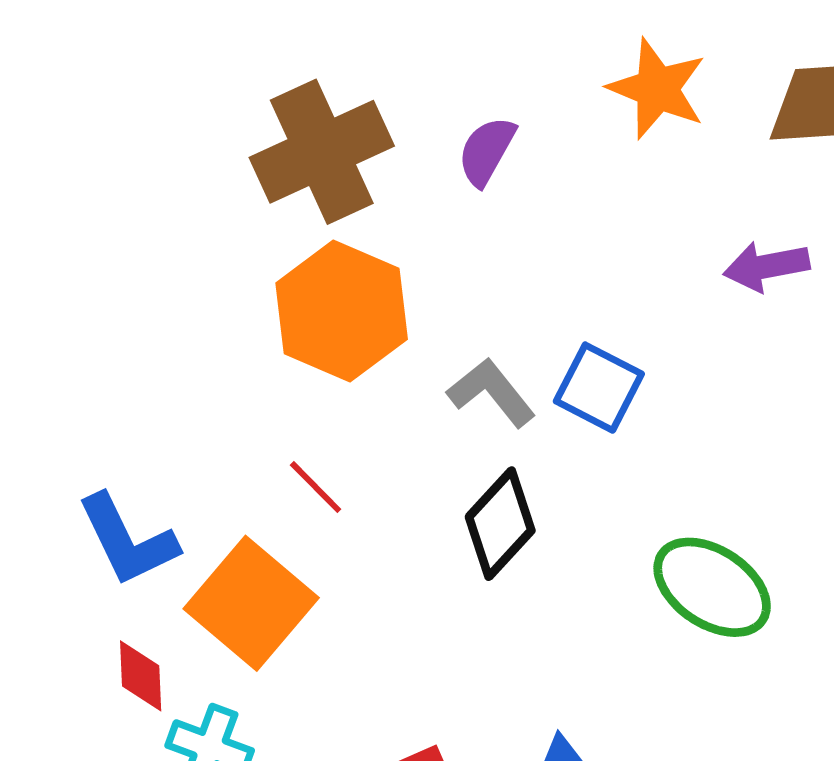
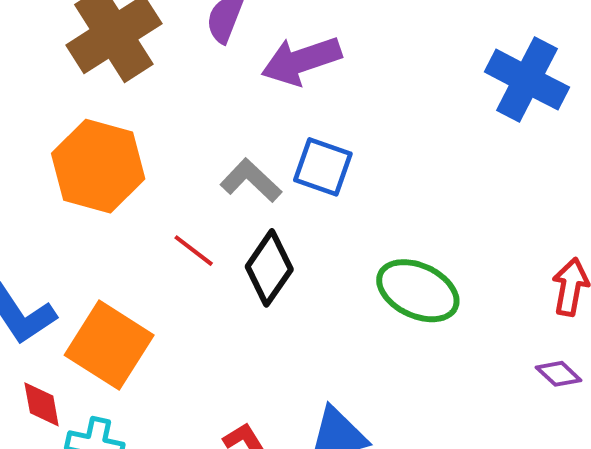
purple arrow: (766, 266) -> (301, 61), moved, size x1.4
orange hexagon: (342, 311) -> (98, 166), moved
red line: (316, 487) -> (194, 251), moved

